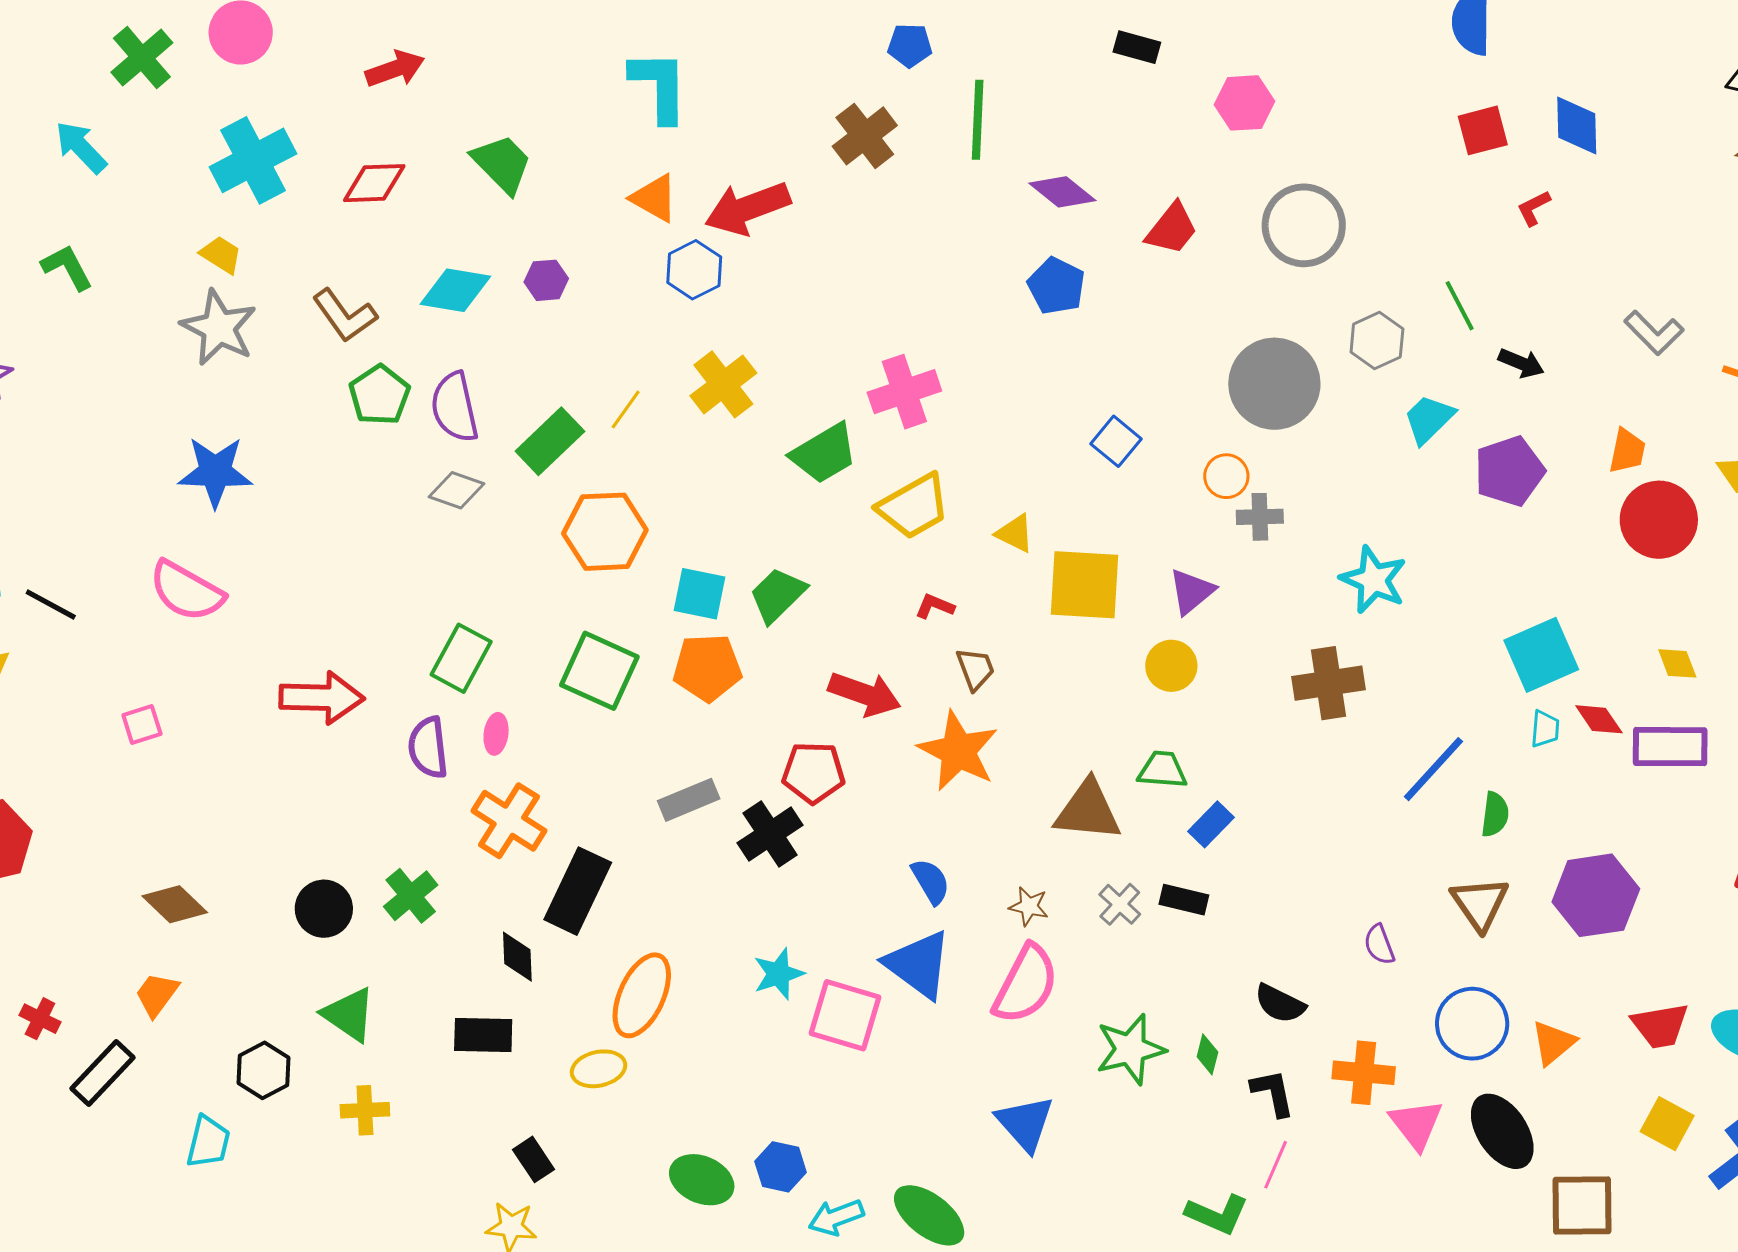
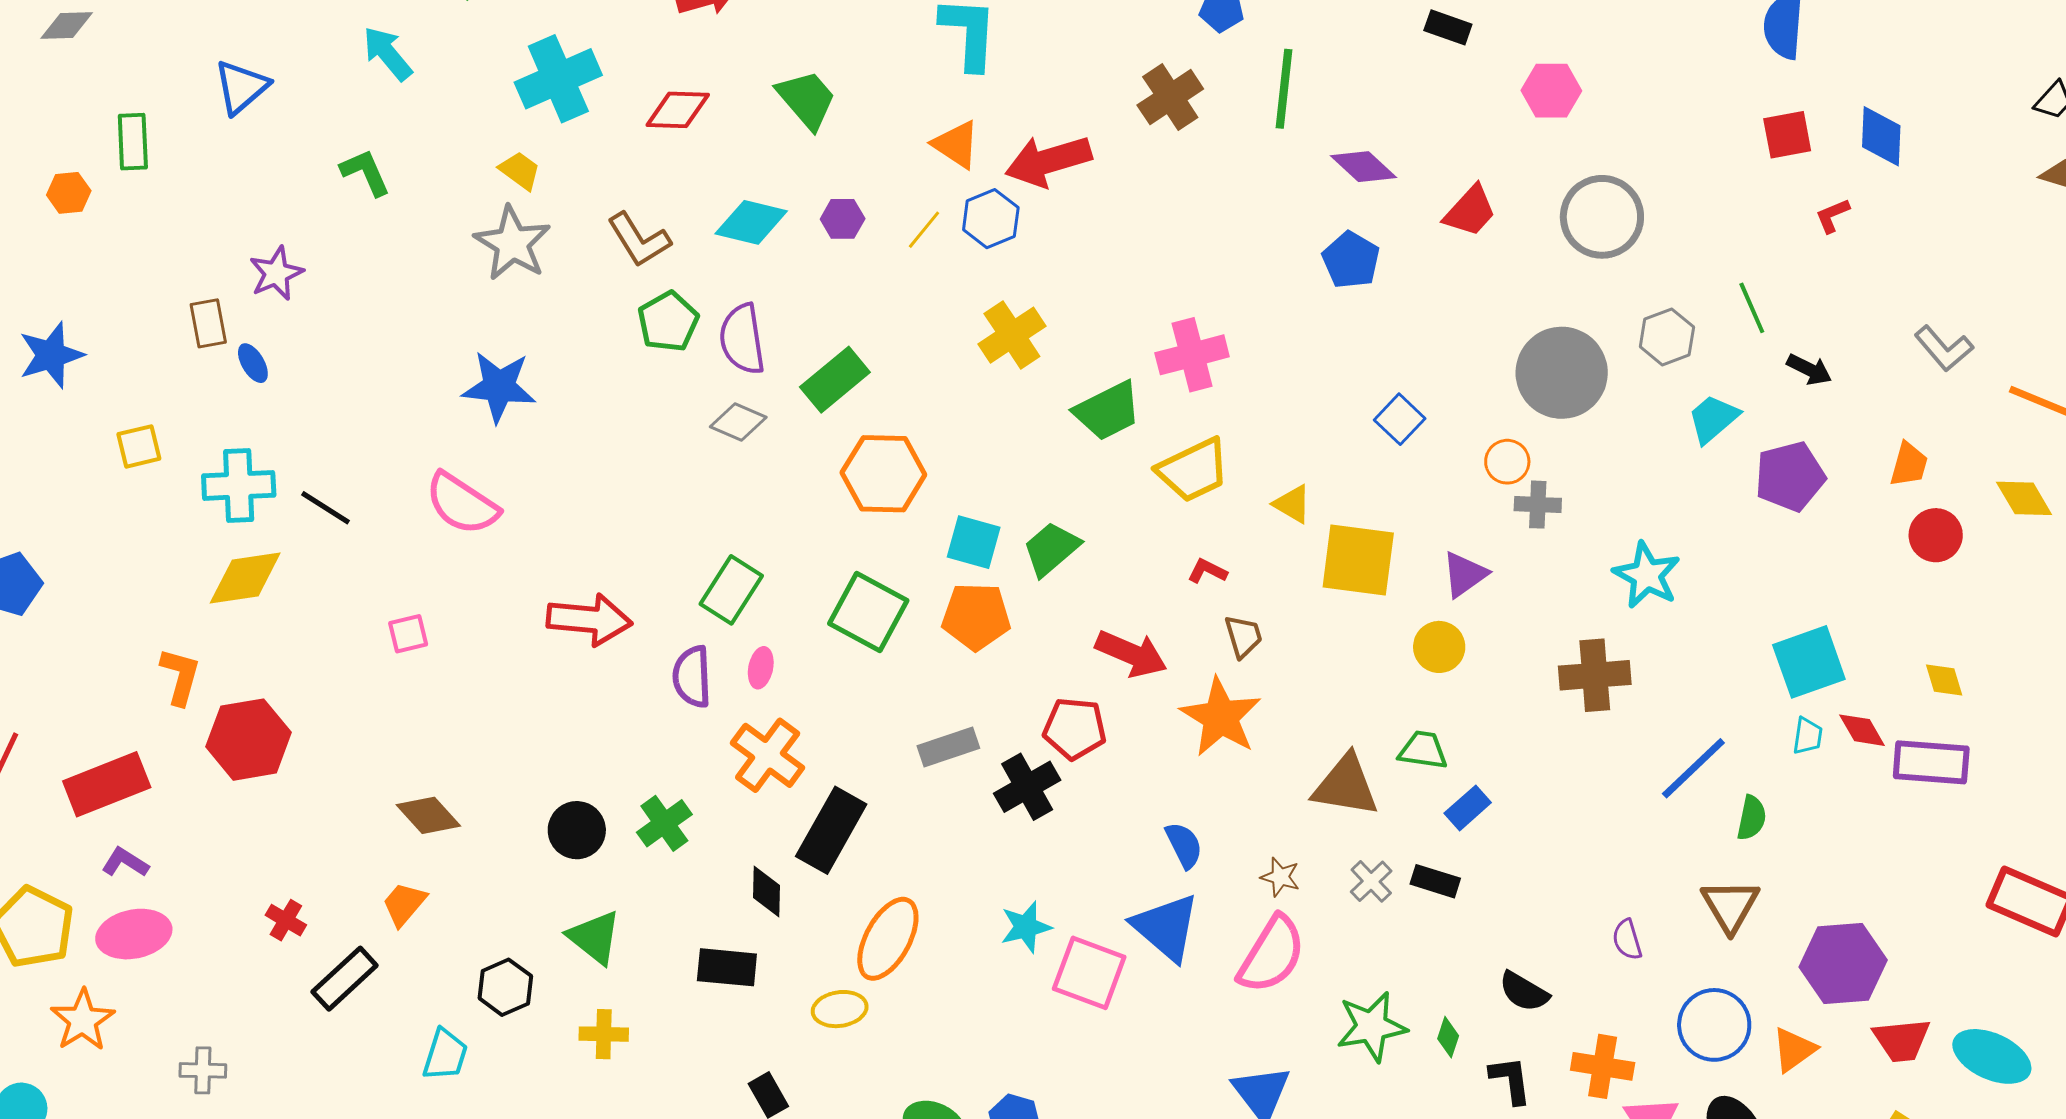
yellow line: (626, 409) -> (924, 230), moved
red circle: (1659, 520) -> (1936, 535), size x0.7
purple hexagon: (1596, 895) -> (1843, 963), moved

